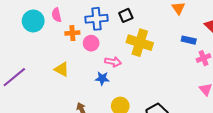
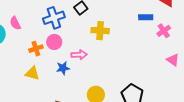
orange cross: (72, 33) -> (36, 49), moved
yellow cross: (140, 43) -> (100, 31), size x0.7
blue star: (102, 78) -> (63, 68), moved

